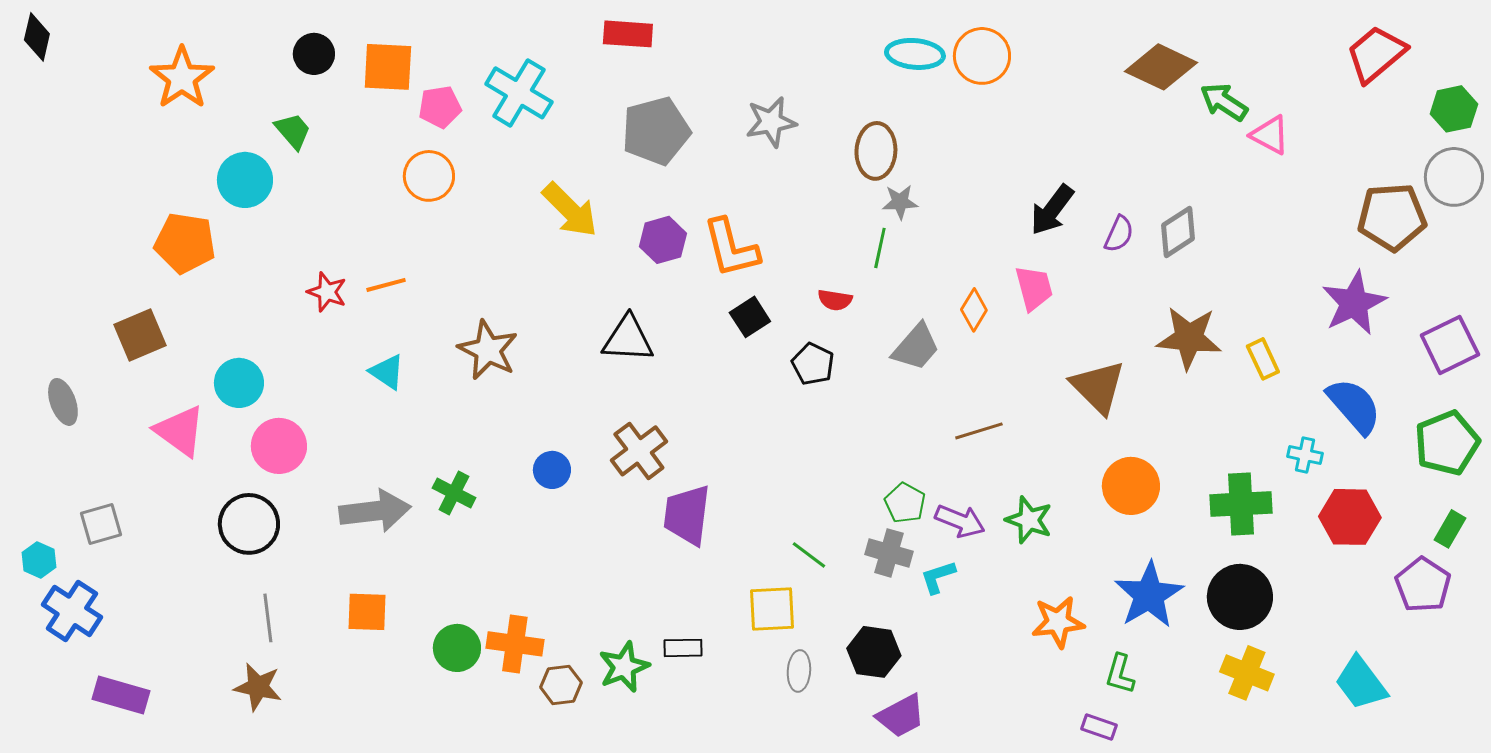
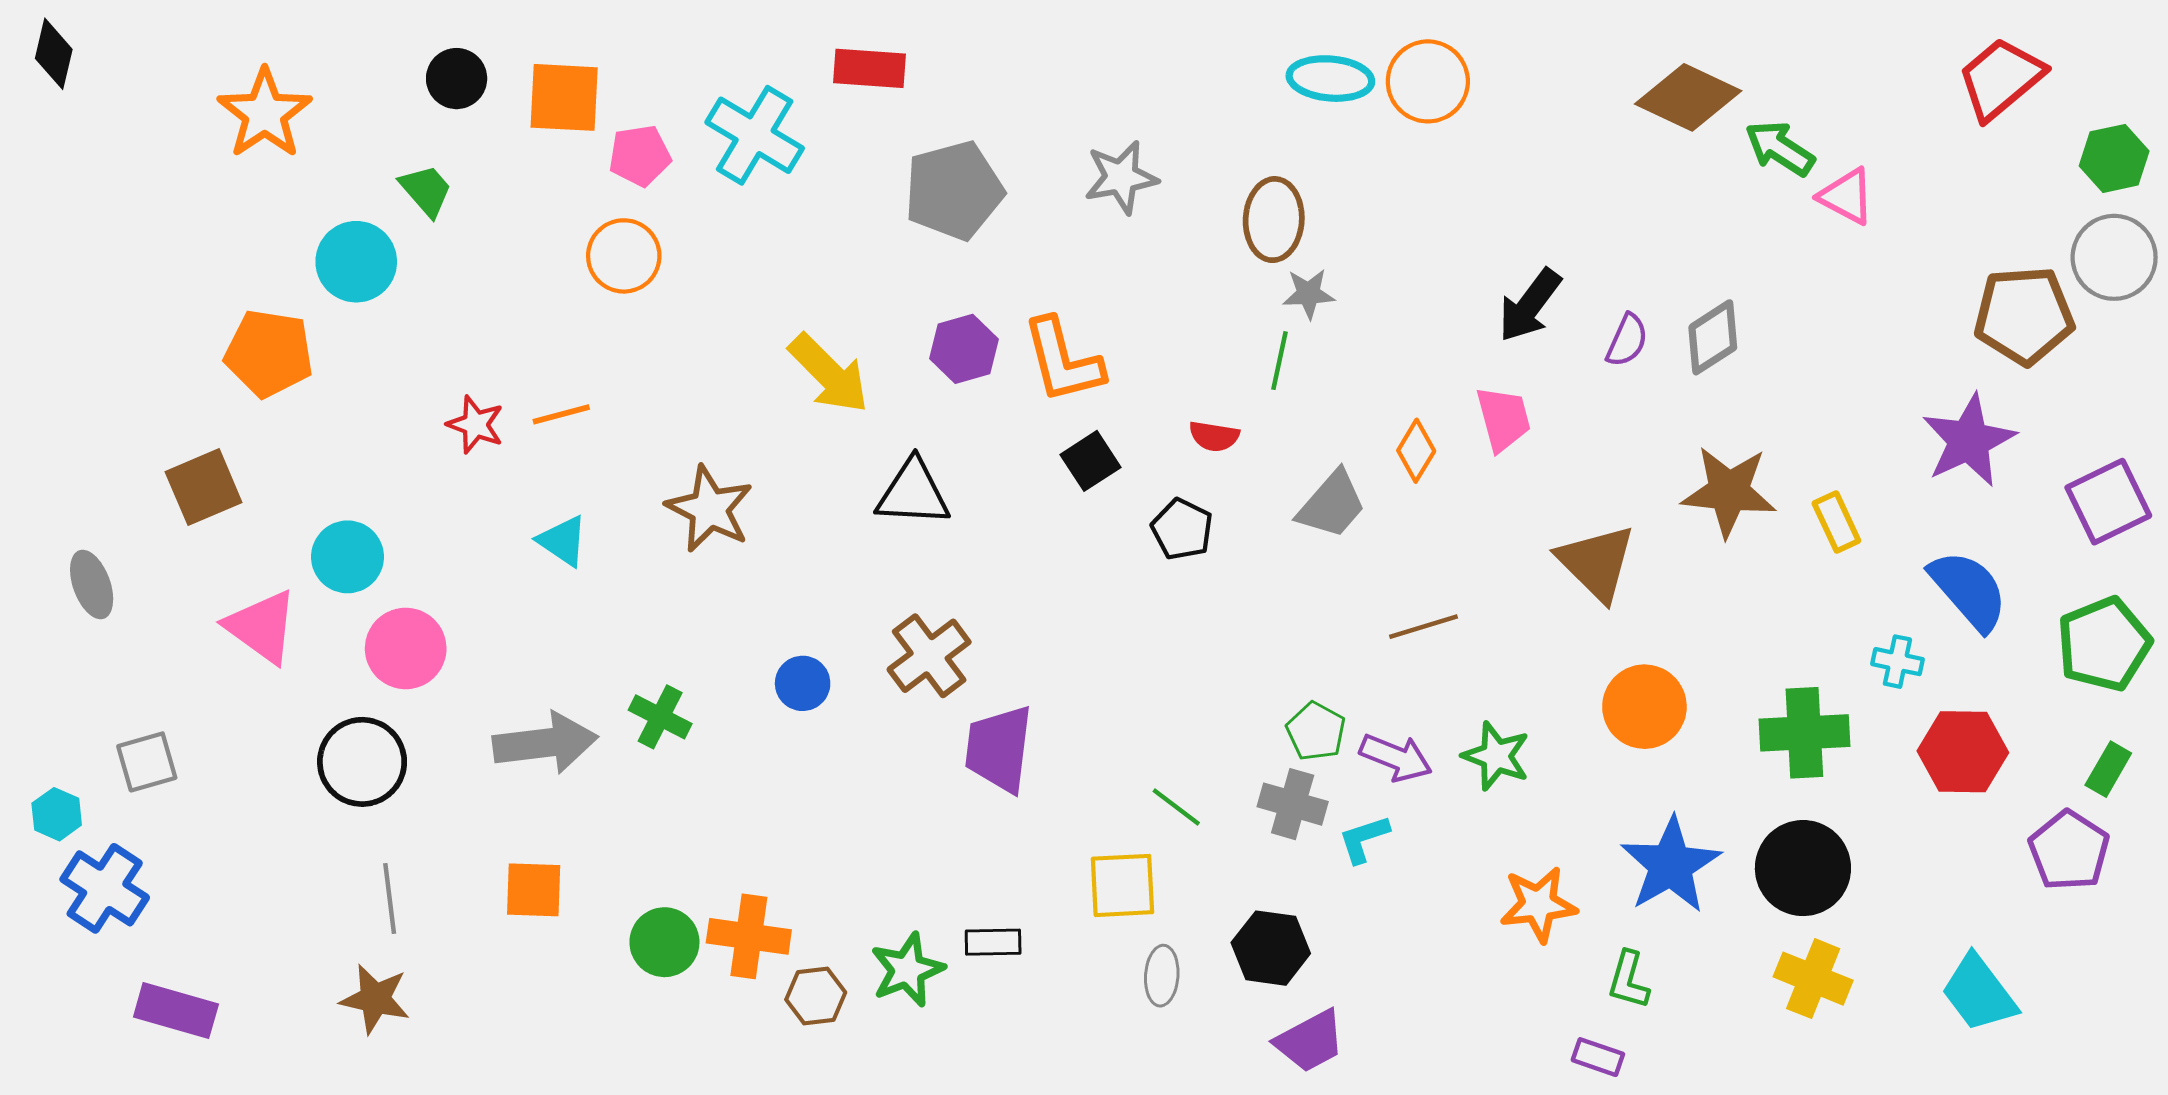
red rectangle: (628, 34) -> (869, 68), moved
yellow arrow: (570, 210) -> (829, 374), moved

